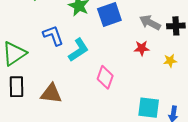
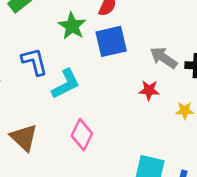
pink diamond: (105, 77) -> (82, 135), moved
brown triangle: (51, 93) -> (24, 138), turned 30

